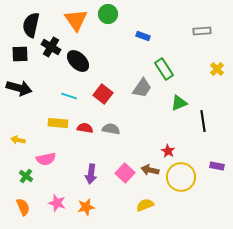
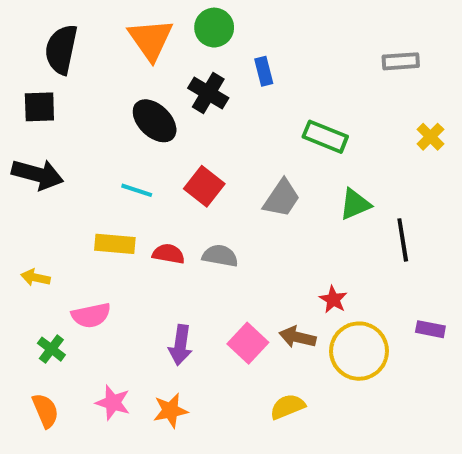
blue rectangle: (143, 36) -> (264, 71), moved, turned 56
black cross: (51, 47) -> (208, 93), moved
green rectangle: (164, 69) -> (325, 137), turned -35
gray trapezoid: (142, 88) -> (282, 198), moved

